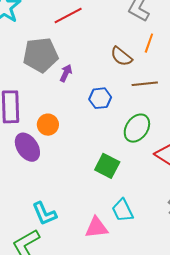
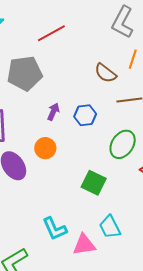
purple arrow: (66, 73) -> (53, 112), moved
orange circle: (48, 125) -> (45, 148), moved
cyan L-shape: (44, 214) -> (55, 229), moved

